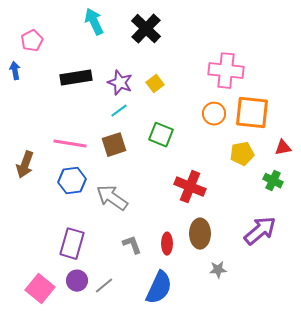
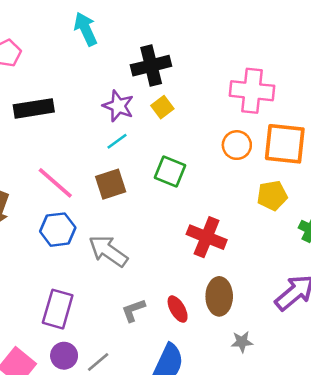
black cross: (146, 29) -> (151, 66), moved, turned 32
black rectangle: (76, 78) -> (34, 108), moved
pink line: (70, 144) -> (55, 183), turned 32
red ellipse: (167, 244) -> (178, 309), turned -30
gray L-shape: (132, 245) -> (133, 310), turned -90

